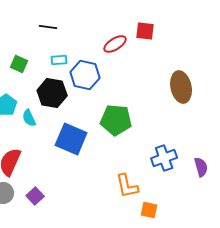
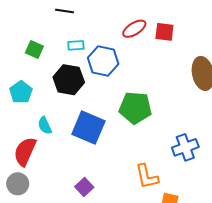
red square: (145, 31) -> (164, 32), moved
cyan semicircle: (29, 118) -> (45, 126), moved
purple square: (35, 196) -> (84, 187), moved

